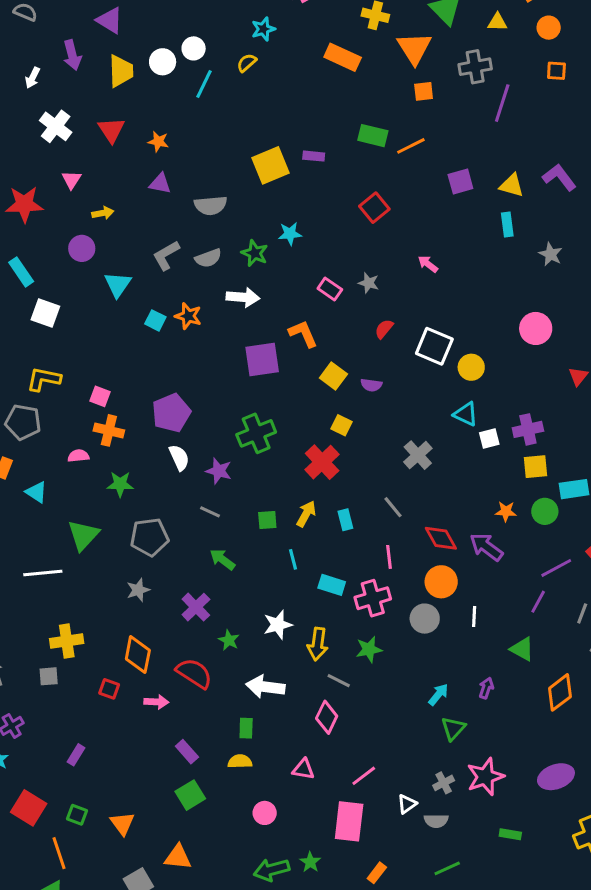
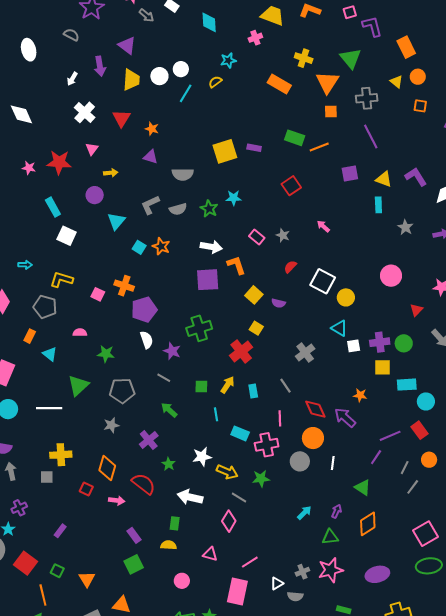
yellow triangle: (497, 22) -> (396, 82), moved, turned 32
purple line: (502, 103) -> (371, 136), moved, turned -50
white arrow: (243, 297) -> (211, 247), moved
orange cross: (109, 430) -> (124, 286), moved
green circle: (545, 511) -> (404, 343), moved
yellow arrow: (318, 644) -> (227, 472), turned -80
orange diamond: (560, 692) -> (368, 524), moved
green triangle: (453, 728) -> (330, 537), moved, turned 36

